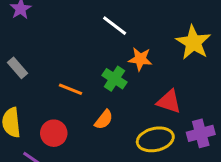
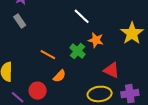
gray rectangle: (17, 68) -> (20, 21), moved
orange semicircle: (104, 120) -> (59, 76), moved
red circle: (54, 133) -> (38, 91), moved

